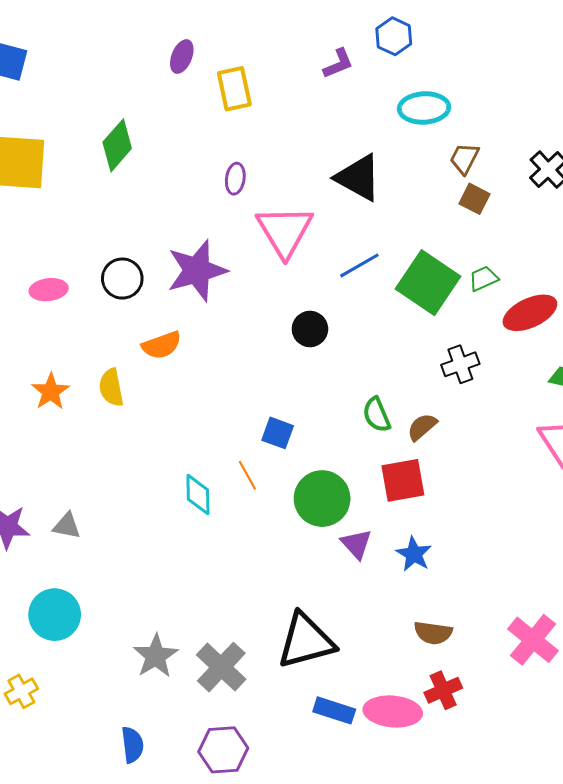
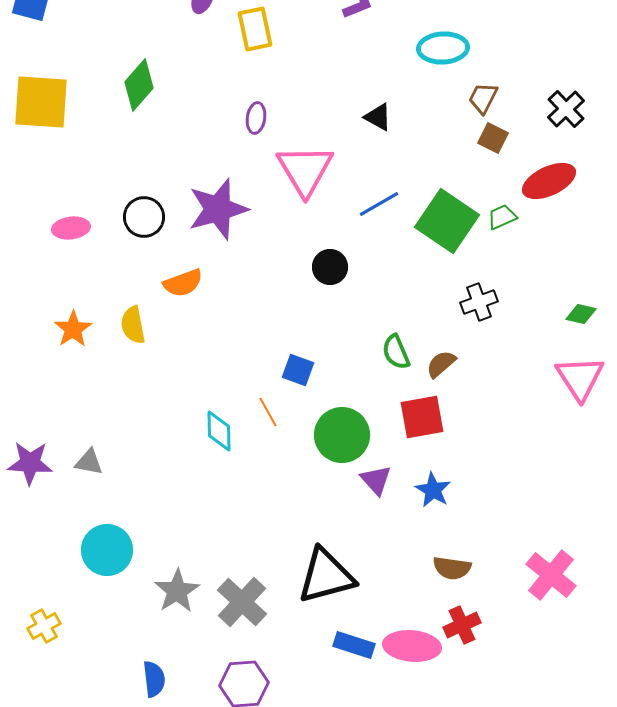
black triangle: (358, 178) -> (378, 117), size x0.6
red ellipse: (530, 313) -> (549, 181), moved
cyan circle: (55, 615) -> (107, 550), moved

